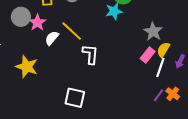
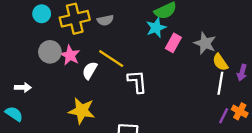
yellow semicircle: (163, 50) -> (220, 62), turned -56
pink rectangle: (148, 55) -> (173, 43), moved
yellow star: (27, 67) -> (82, 111), moved

